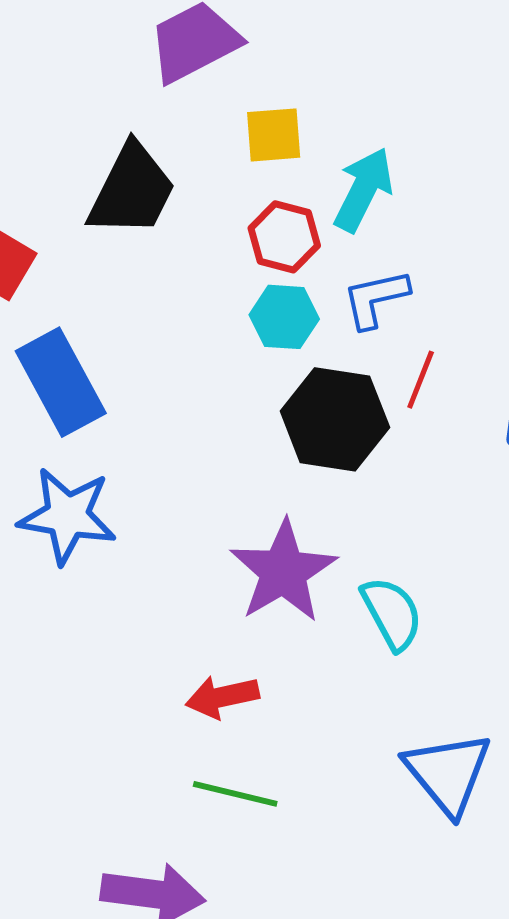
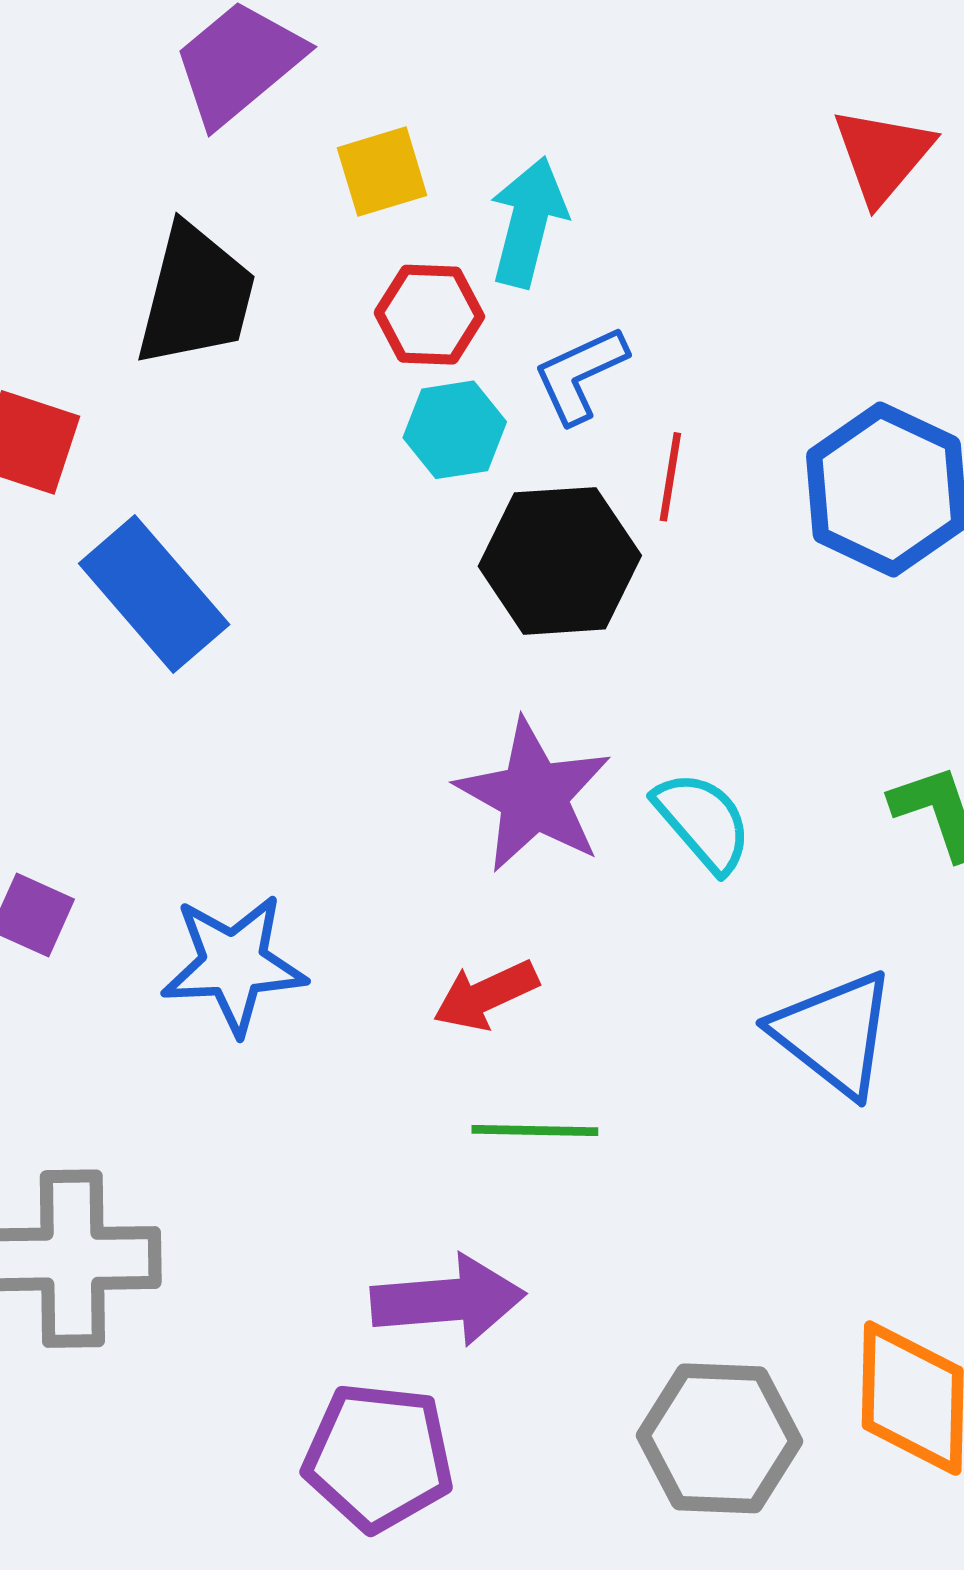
blue star: (67, 516) -> (234, 964), moved

